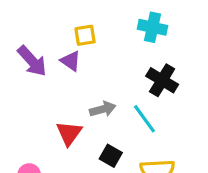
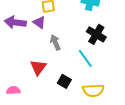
purple arrow: (32, 61) -> (15, 22), turned 140
gray arrow: (103, 109) -> (55, 42), moved, turned -98

